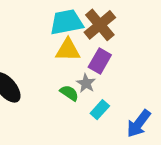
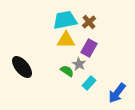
brown cross: (100, 25) -> (89, 22), size x0.6

